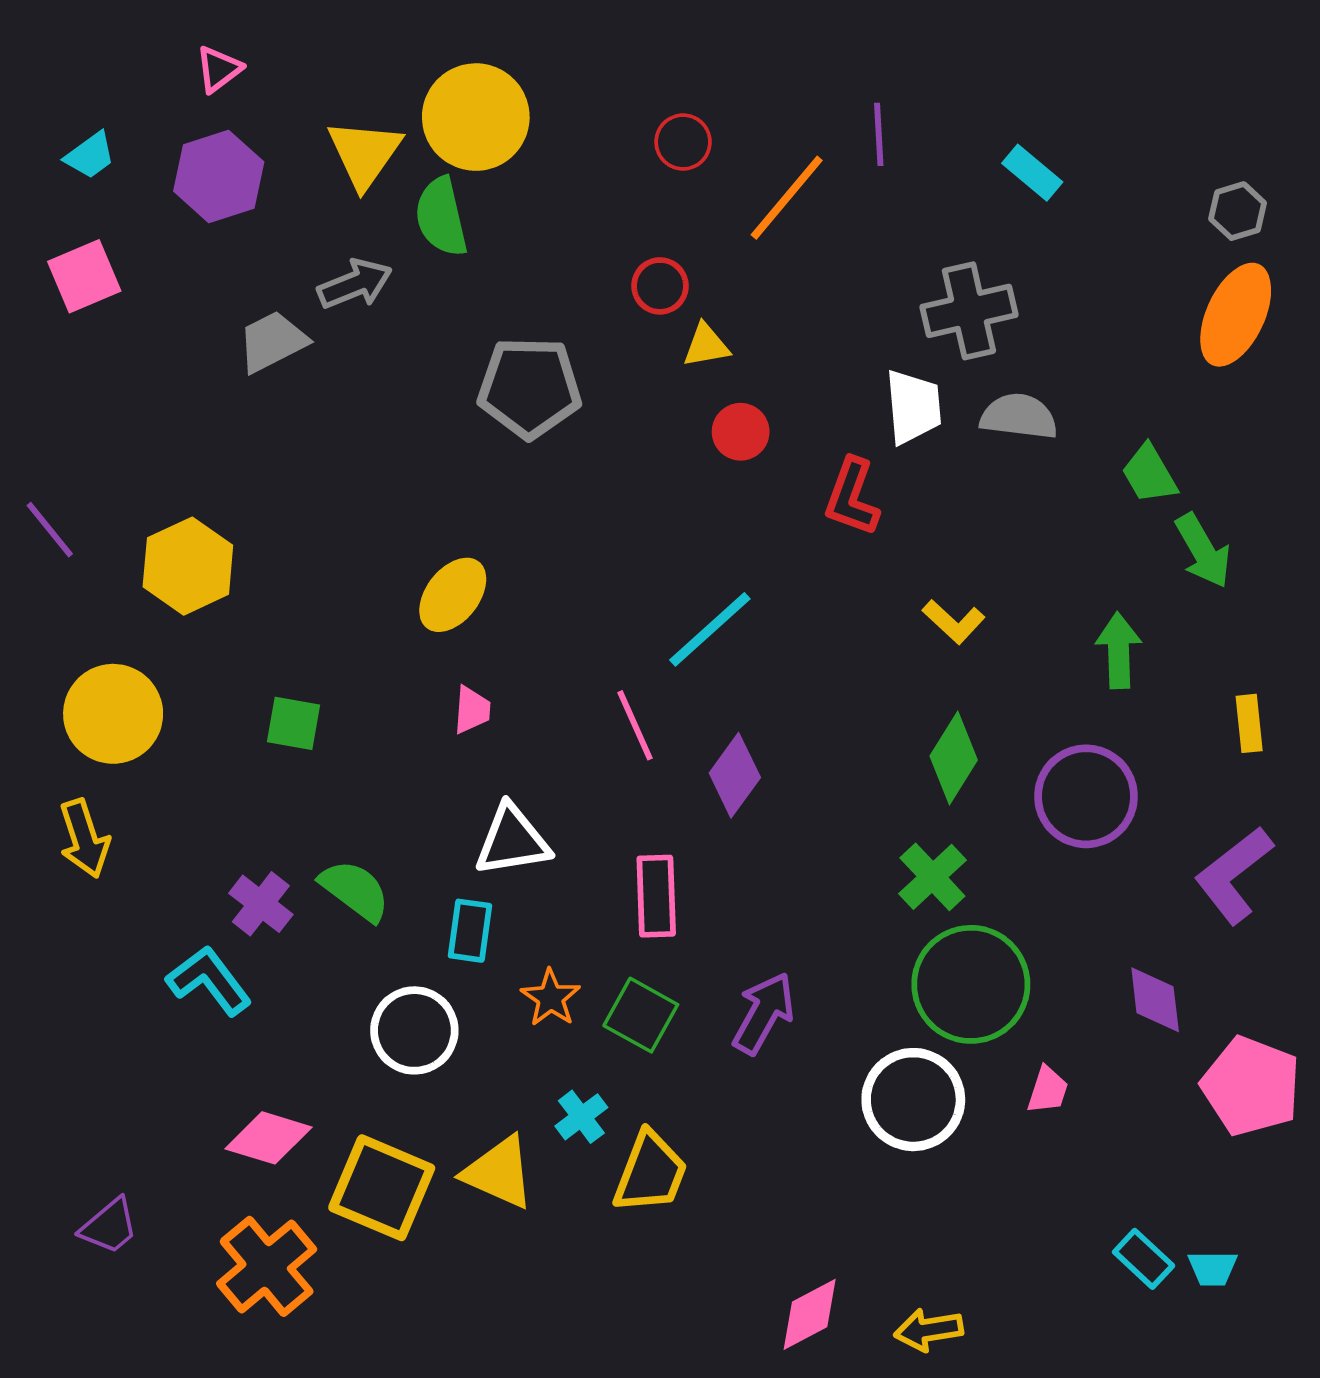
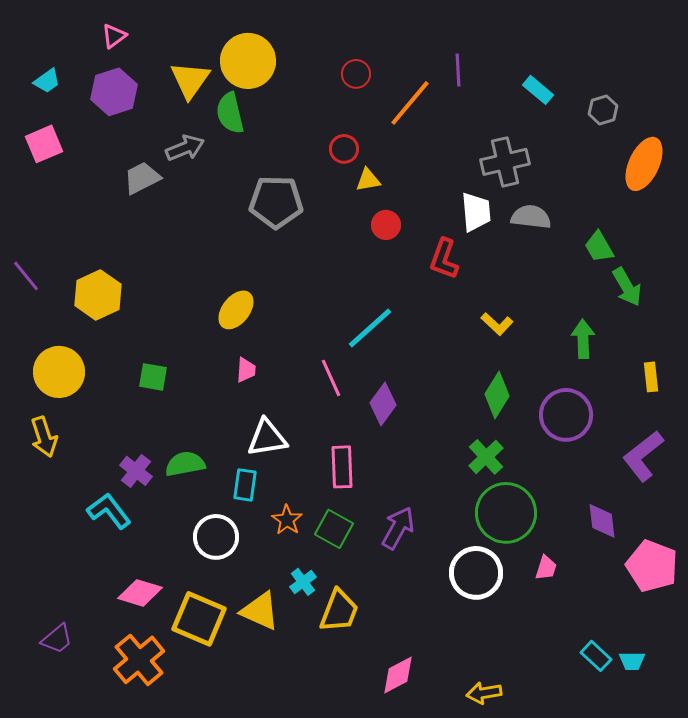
gray hexagon: (1238, 211) -> (603, 110), moved
green semicircle: (355, 890) -> (185, 464), turned -48
pink diamond: (810, 1314) -> (398, 675), moved

